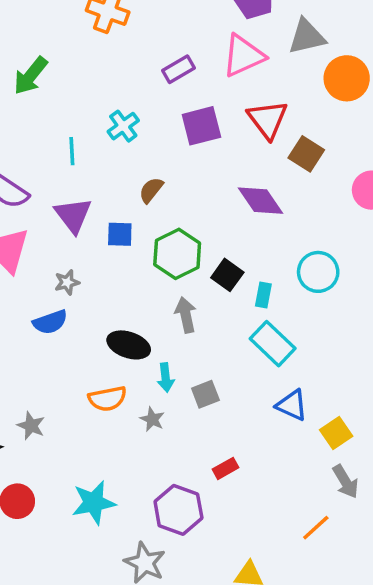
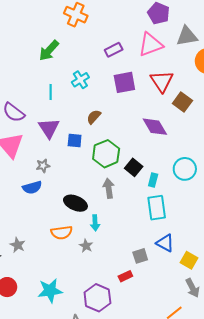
green arrow: (31, 76) -> (49, 50), moved
cyan rectangle: (273, 344) -> (157, 208), turned 35
gray square: (205, 394) -> (140, 256), moved
yellow square: (336, 433) -> (189, 260), turned -30

